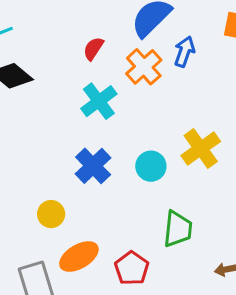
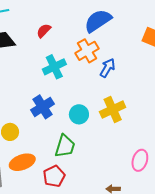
red semicircle: (93, 49) -> (44, 31), moved
blue arrow: (184, 52) -> (107, 68), moved
green trapezoid: (178, 229) -> (65, 146), moved

